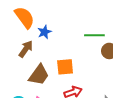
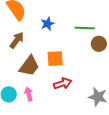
blue star: (44, 32) -> (48, 24), moved

